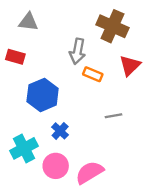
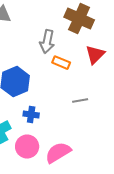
blue cross: (60, 131) -> (31, 115), turned -35

